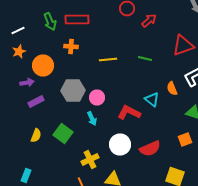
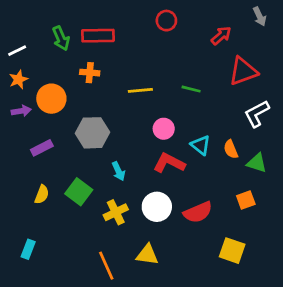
red arrow: (149, 20) -> (221, 36), moved
purple arrow: (27, 82) -> (21, 111), moved
orange semicircle: (172, 88) -> (231, 149), moved
pink circle: (97, 98) -> (164, 129), moved
yellow cross: (90, 160) -> (116, 212), moved

